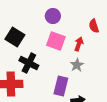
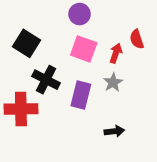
red semicircle: (94, 26) -> (137, 39), moved
purple rectangle: (61, 86) -> (81, 95), moved

